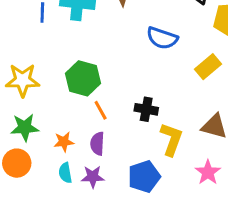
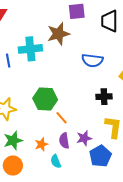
black cross: (146, 109) -> (104, 97), moved
cyan semicircle: (65, 173) -> (56, 161), moved
purple star: (93, 177) -> (84, 138), moved

